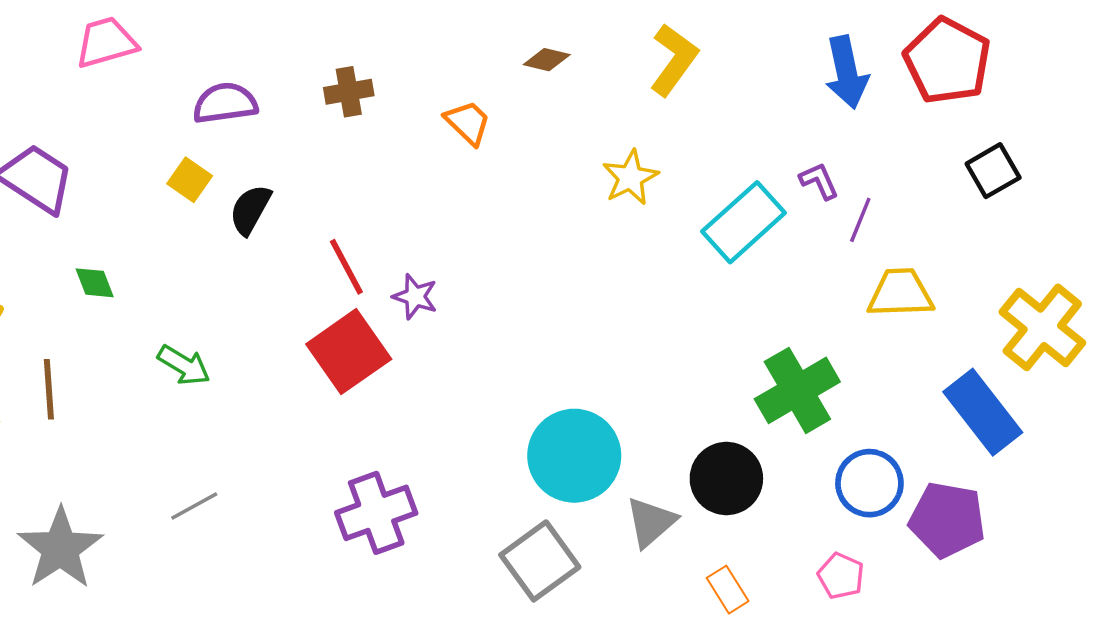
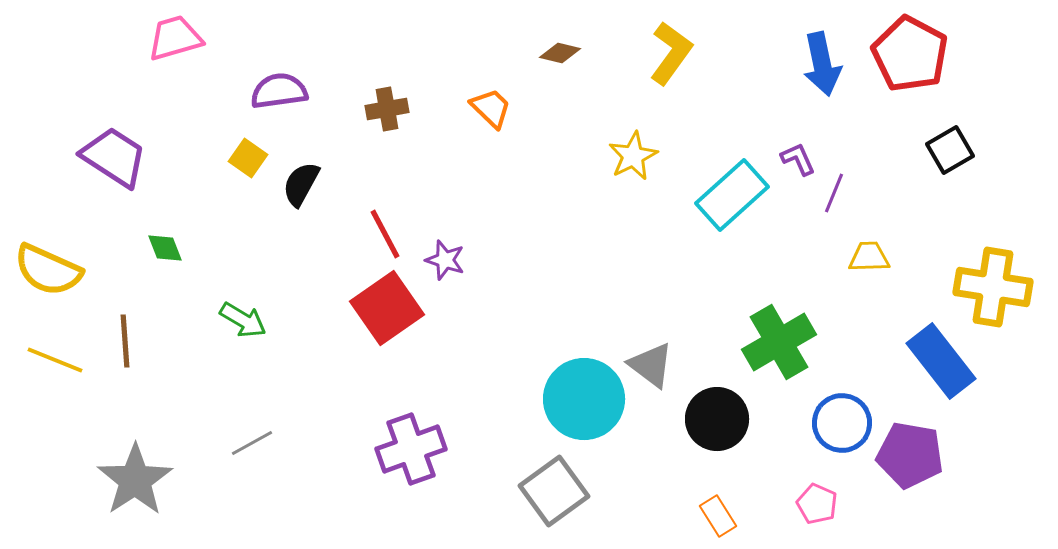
brown cross: (349, 92) -> (387, 109), moved
yellow trapezoid: (900, 293) -> (869, 257), size x0.7
yellow cross: (1042, 327) -> (993, 287), turned -30
gray triangle: (651, 522) -> (651, 365), moved, turned -42

